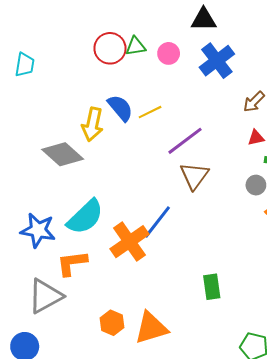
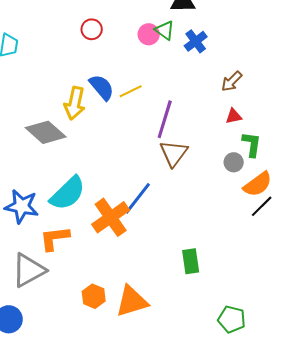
green triangle: (136, 46) -> (165, 30), moved, turned 45
red circle: (110, 48) -> (92, 29), size x0.7
blue cross: (217, 61) -> (196, 41), size x0.7
purple line: (185, 141) -> (165, 119), turned -36

